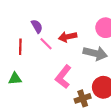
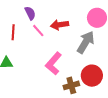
gray arrow: (95, 53) -> (86, 42), turned -75

